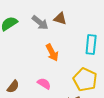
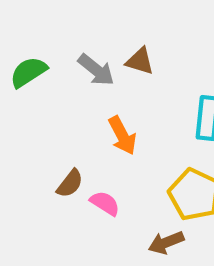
brown semicircle: (13, 87) -> (70, 184), moved

